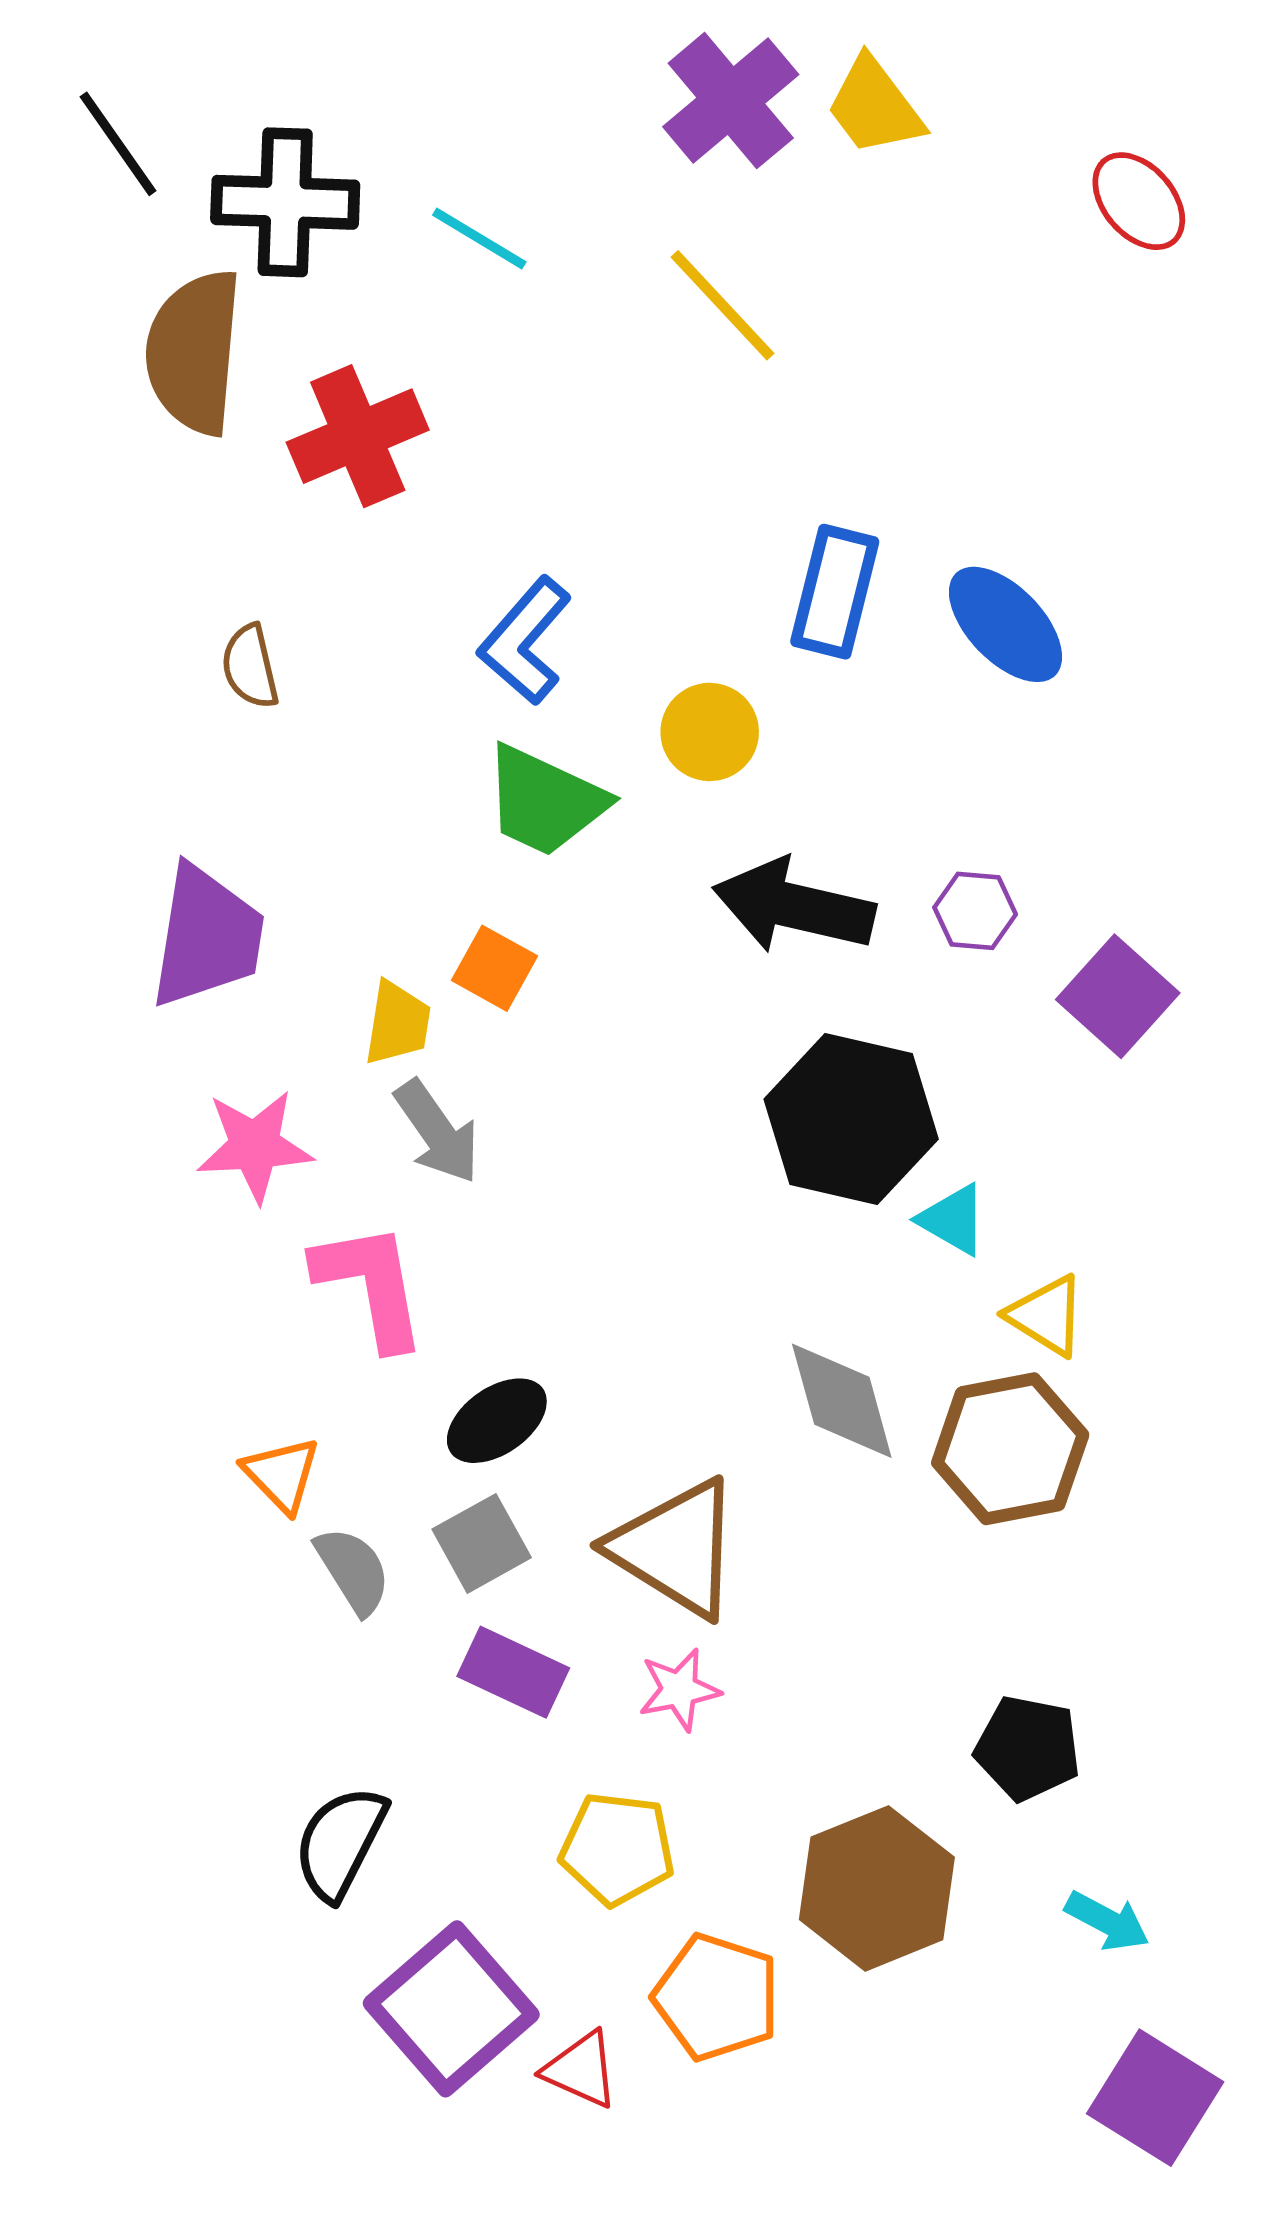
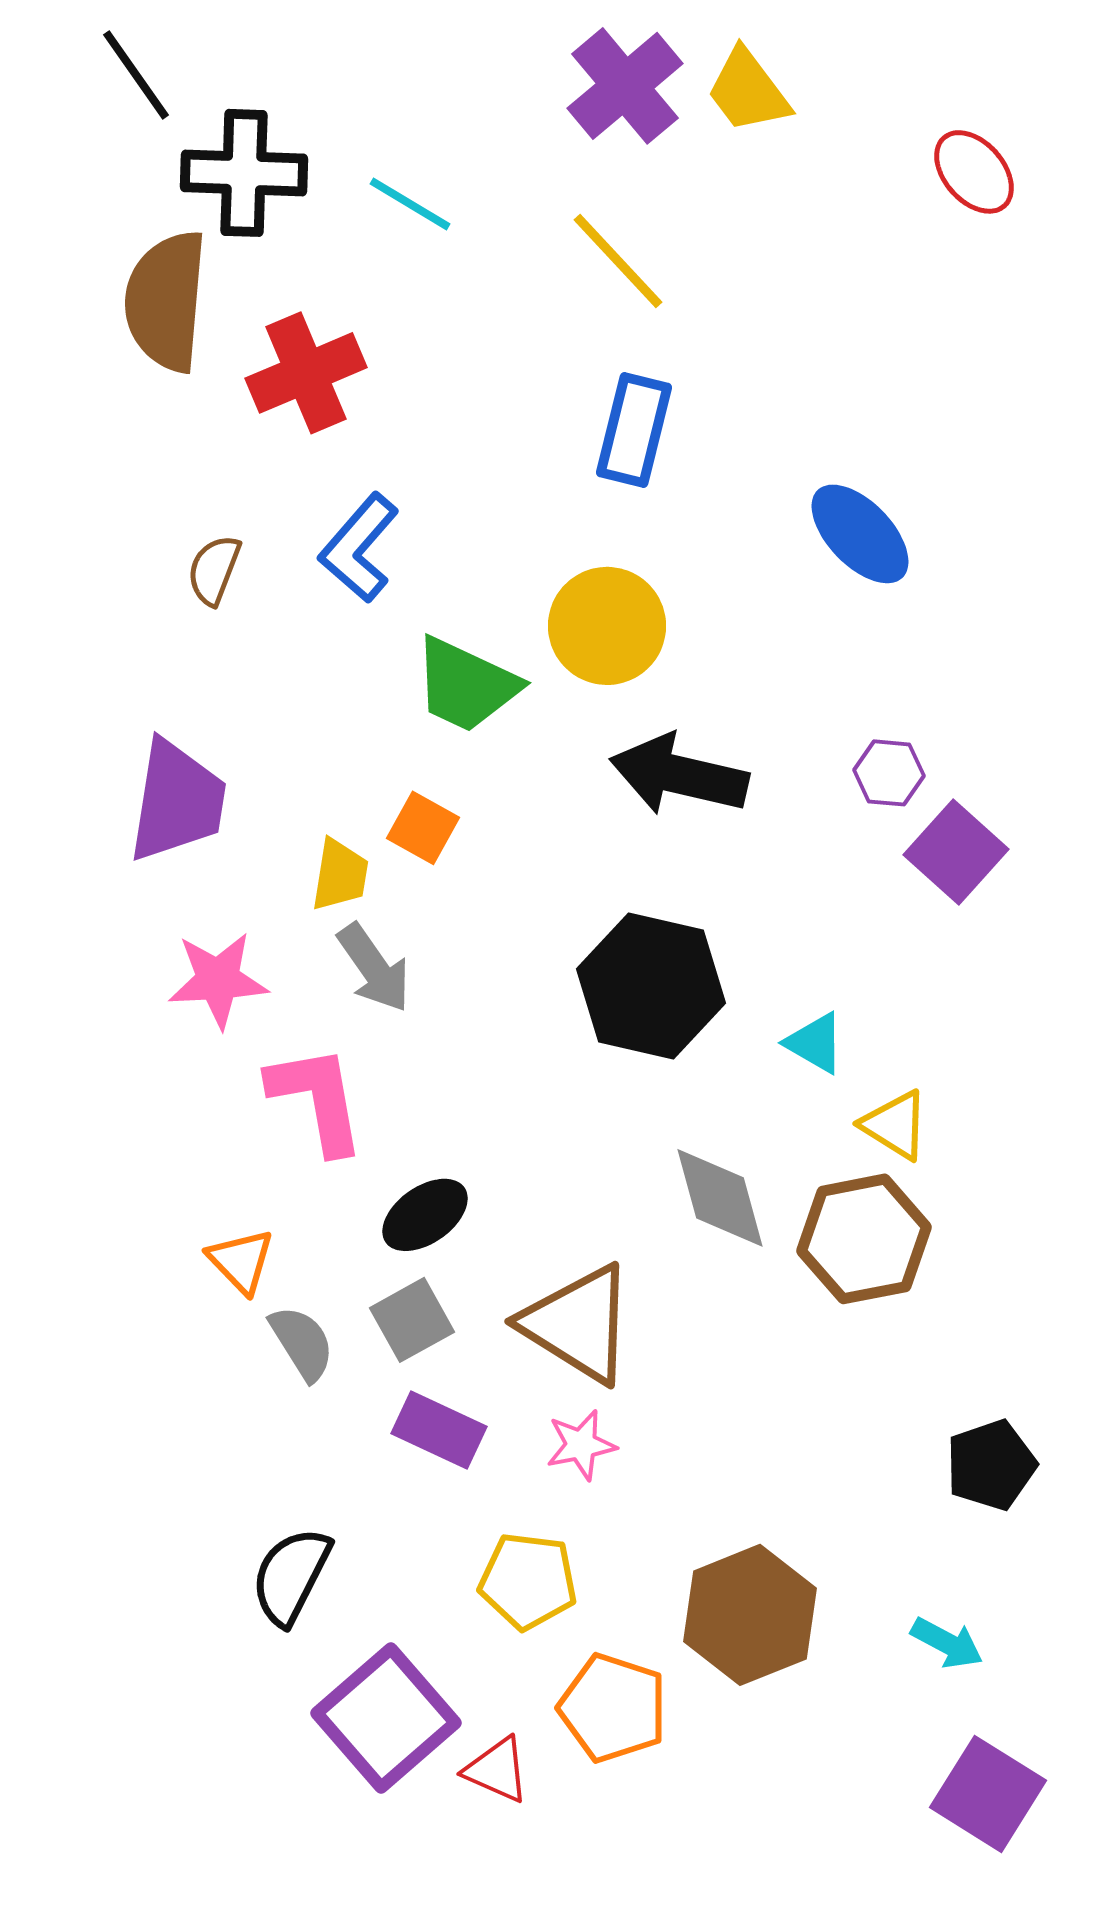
black line: (118, 144) -> (136, 75), moved
blue rectangle: (835, 592) -> (634, 430), moved
blue L-shape: (525, 641) -> (359, 548), moved
brown semicircle: (250, 666) -> (214, 570), turned 34
yellow circle: (710, 732) -> (607, 626), size x1.4
purple hexagon: (975, 911) -> (889, 773), moved
black hexagon: (851, 1119) -> (651, 986), moved
black pentagon: (1028, 1748) -> (991, 1465), moved, turned -30

